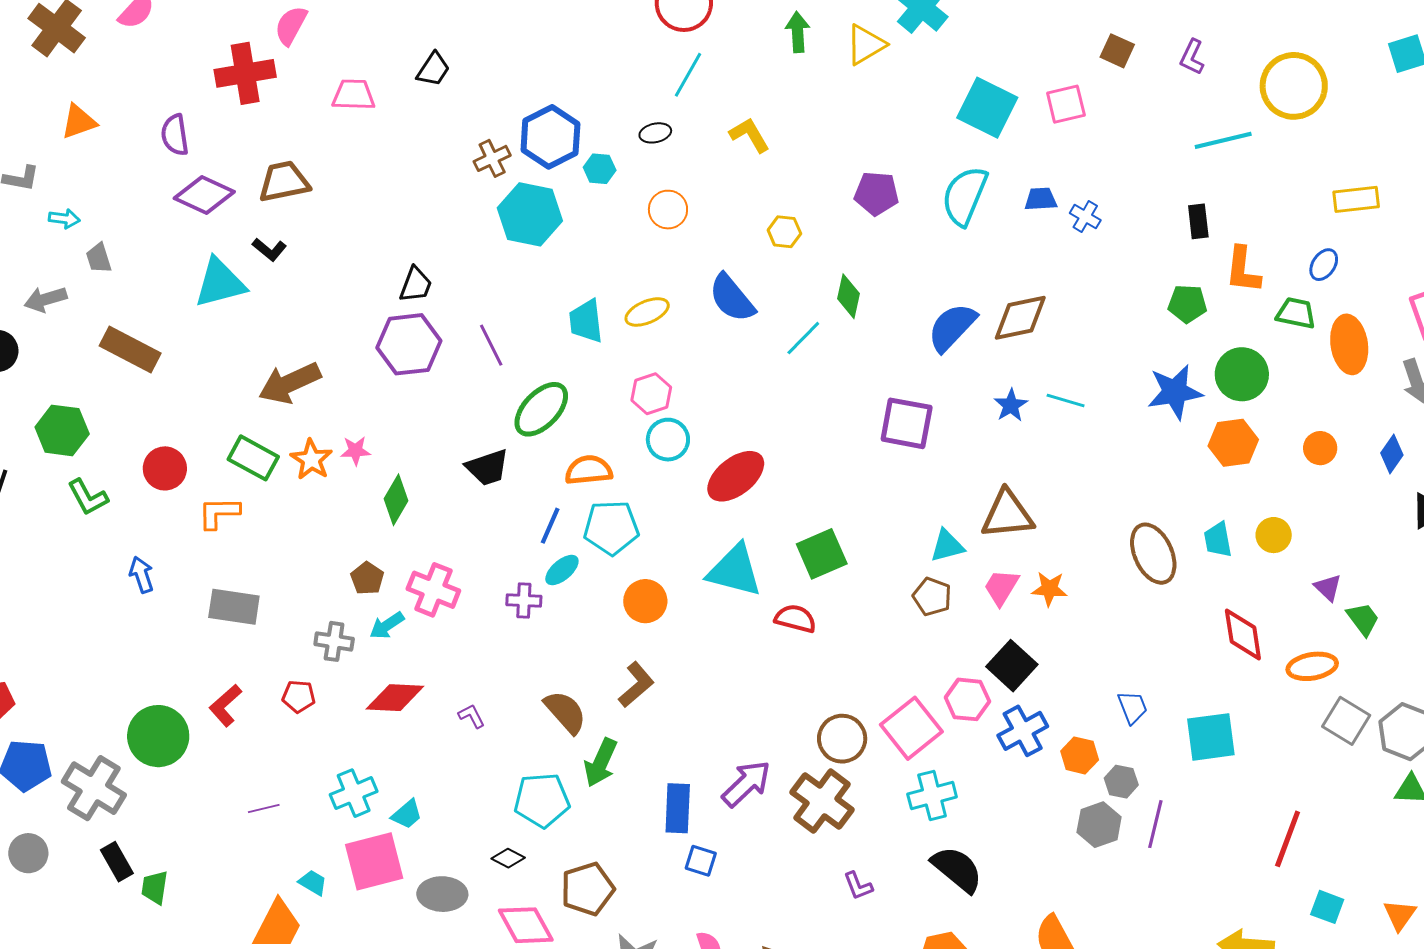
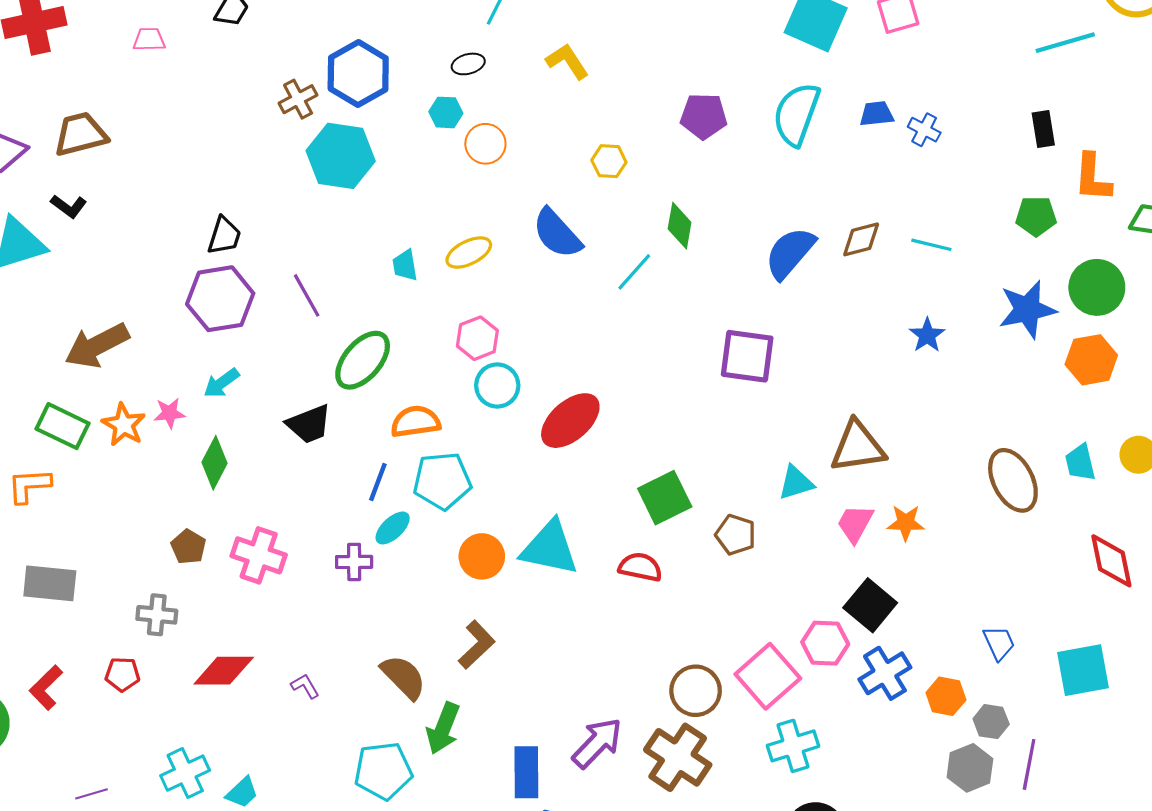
pink trapezoid: (354, 95) -> (149, 39), size x0.7
cyan hexagon: (600, 169) -> (446, 112), moved
brown diamond: (1020, 318) -> (861, 239), size x0.7
cyan trapezoid: (586, 321) -> (405, 265), size x0.7
cyan line: (1066, 400) -> (931, 245), moved
blue star: (1011, 405) -> (927, 335), moved
cyan triangle: (735, 571) -> (550, 548), moved
brown pentagon: (932, 597) -> (736, 535), moved
cyan arrow: (387, 625) -> (221, 383), moved

